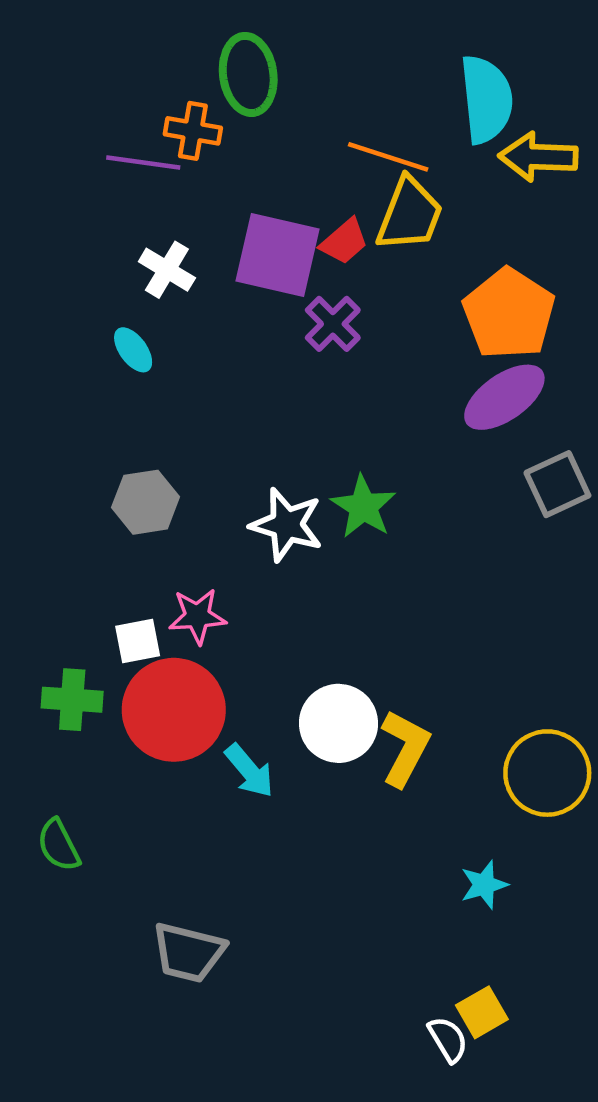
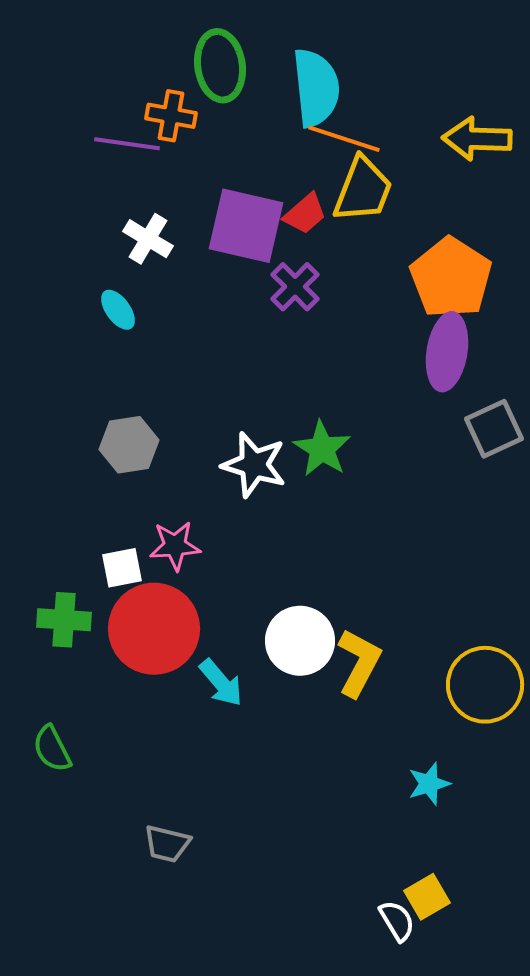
cyan semicircle: (486, 99) -> (316, 88), moved
purple ellipse: (504, 397) -> (447, 352), turned -46
gray trapezoid: (188, 952) -> (167, 844), size x0.7

